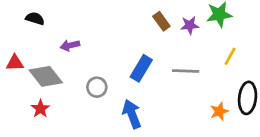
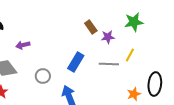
purple star: (190, 25) -> (108, 37), moved
yellow line: (230, 56) -> (130, 55), moved

